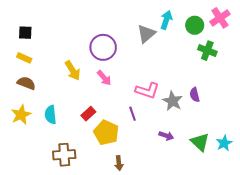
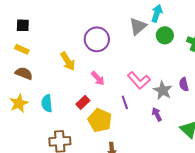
green circle: (195, 25) -> (165, 35), moved
pink arrow: (104, 78) -> (98, 78), moved
pink L-shape: (147, 90) -> (139, 80), turned 30
purple arrow: (166, 136) -> (157, 114), moved, turned -136

